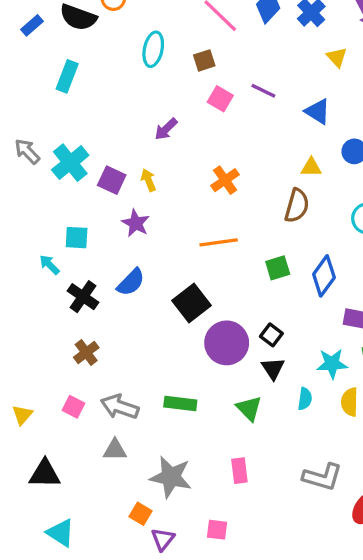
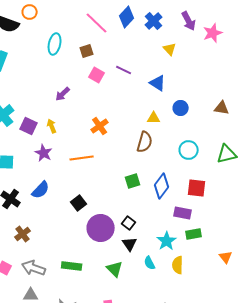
orange line: (219, 242) -> (82, 158), moved
black square: (192, 303) -> (79, 203), size x0.7
brown cross: (86, 352) -> (23, 234), moved
cyan star: (332, 364) -> (167, 241), turned -30
cyan semicircle: (305, 399) -> (150, 263), turned 144

